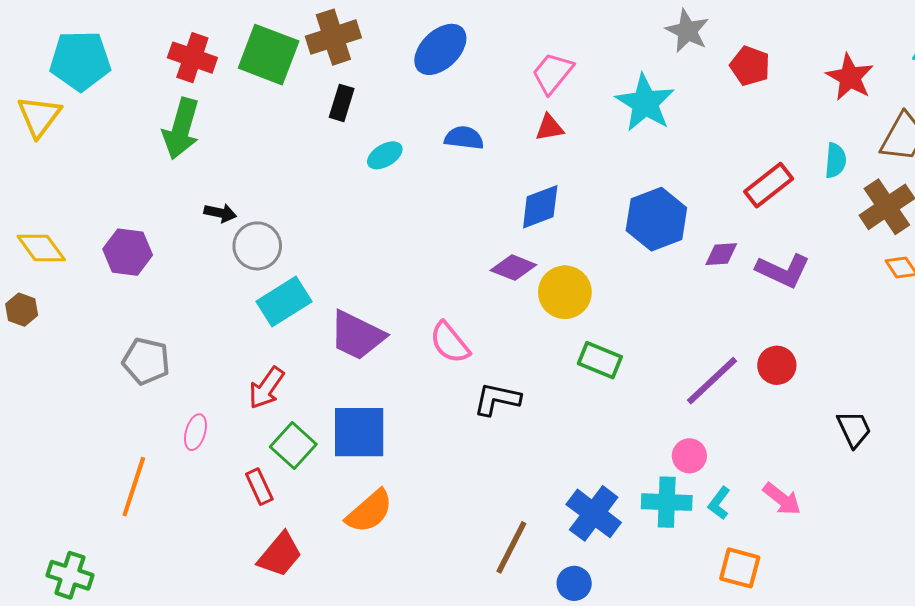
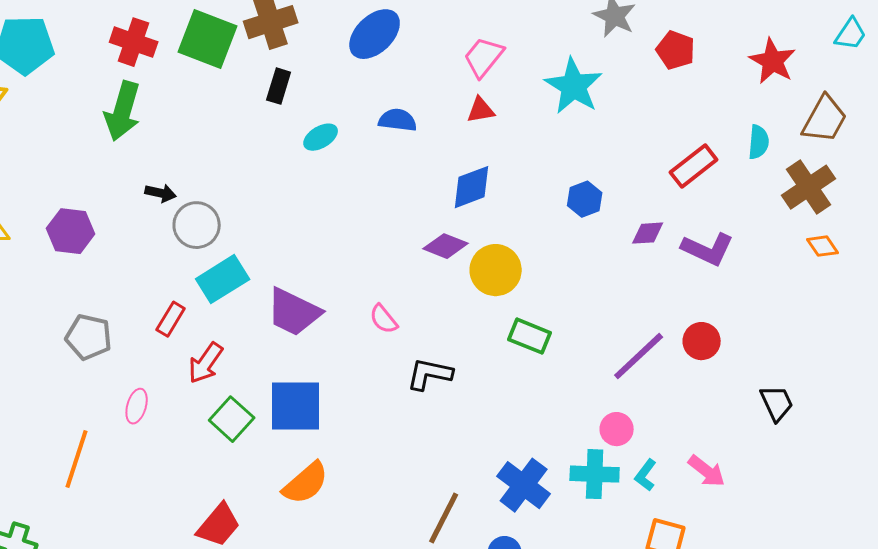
blue hexagon: (656, 219) -> (585, 199), size x0.6
pink semicircle: (450, 343) -> (384, 319), size x0.7
red rectangle: (259, 487) -> (171, 319), moved, turned 56

